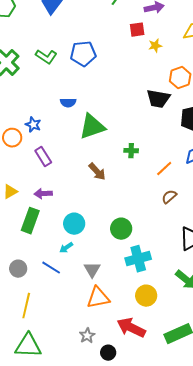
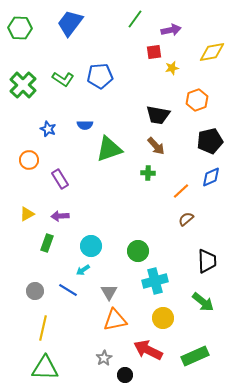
black trapezoid: (158, 99) -> (158, 115), moved
blue star: (33, 125) -> (48, 129), moved
brown arrow: (97, 172) -> (156, 146), moved
green rectangle: (30, 221) -> (47, 243), size x0.7

